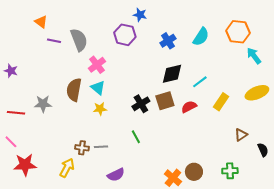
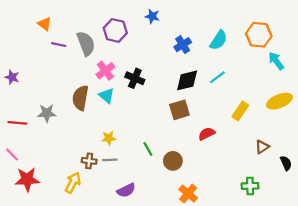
purple hexagon: (125, 35) -> (115, 30), moved
cyan line: (200, 82) -> (217, 77), moved
black cross: (141, 104) -> (135, 78), moved, turned -36
red semicircle: (189, 107) -> (207, 134), moved
yellow star: (100, 109) -> (109, 138), moved
brown circle: (194, 172) -> (173, 161), moved

